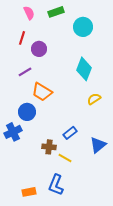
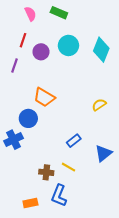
green rectangle: (56, 12) -> (59, 13), turned 42
cyan circle: (83, 27) -> (68, 45), moved
cyan diamond: (84, 69) -> (101, 50), moved
purple line: (25, 72) -> (15, 66), moved, turned -40
brown cross: (49, 147) -> (46, 172), moved

